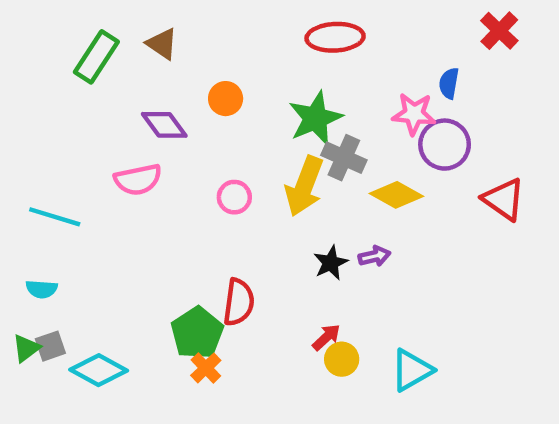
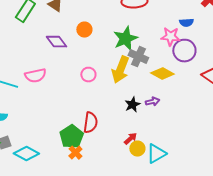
blue semicircle: (449, 83) -> (186, 23), turned -104
pink semicircle: (138, 180) -> (35, 76), moved
cyan triangle: (412, 370) -> (156, 154), moved

